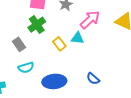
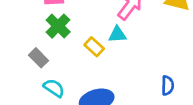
cyan semicircle: (26, 68) -> (54, 88), turned -119
blue semicircle: (93, 79) -> (168, 85), moved, turned -120

